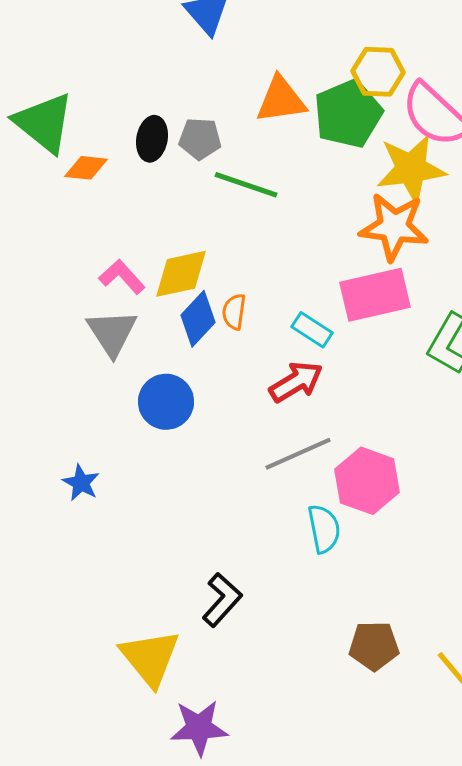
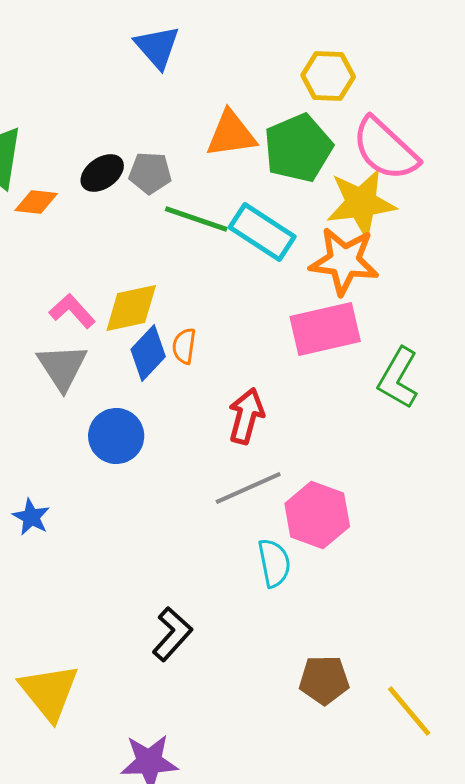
yellow hexagon: (378, 72) -> (328, 76), moved
black ellipse: (152, 139) -> (102, 173), turned 45
cyan rectangle: (312, 330) -> (262, 232), moved, size x1.6
red arrow: (296, 382) -> (246, 416), turned -44
yellow triangle: (150, 658) -> (49, 692), moved

